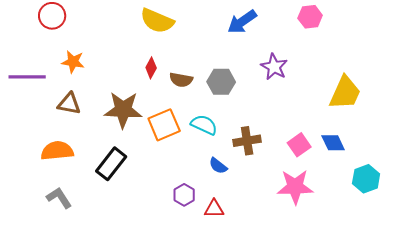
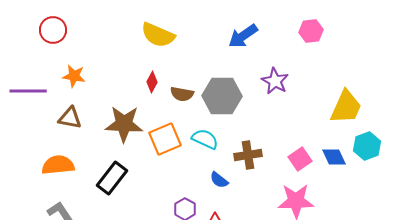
gray hexagon: (221, 82) -> (222, 96), size x1.4
cyan hexagon: (366, 179) -> (367, 146), moved

